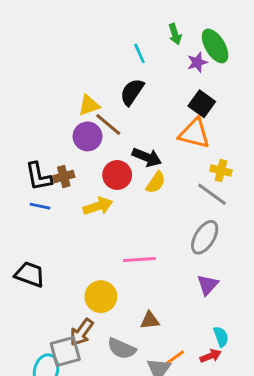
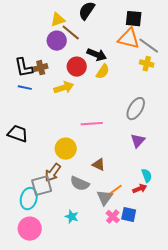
black square: (202, 104) -> (134, 19), turned -30
gray line: (212, 194) -> (149, 46), moved
brown triangle: (150, 320) -> (99, 165), turned 32

